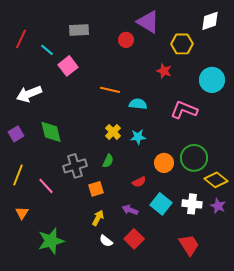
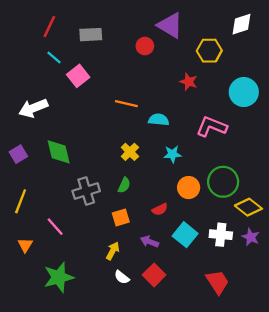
red line: (21, 39) -> (49, 26), moved
cyan star: (138, 137) -> (172, 154), moved
pink line: (46, 186) -> (55, 227), moved
orange square: (96, 189) -> (121, 217), moved

